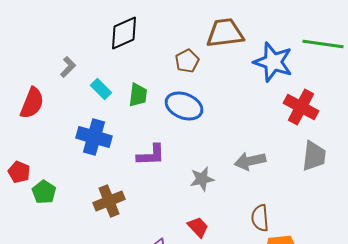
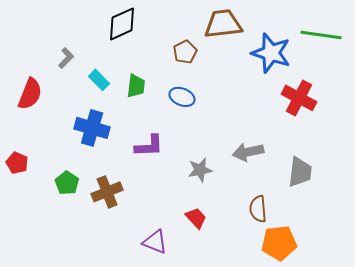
blue ellipse: (184, 106) -> (182, 97), size x0.7
gray trapezoid: (314, 156) -> (300, 172), moved
green pentagon: (44, 192) -> (67, 183), moved

